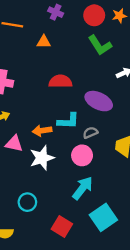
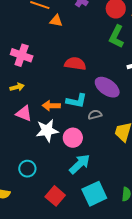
orange triangle: (44, 42) -> (56, 21), moved
green L-shape: (100, 45) -> (116, 37), turned 50
pink circle: (82, 155) -> (73, 138), moved

